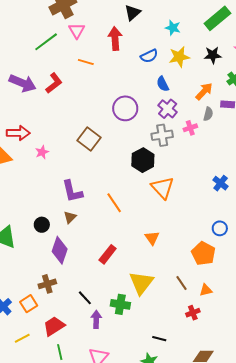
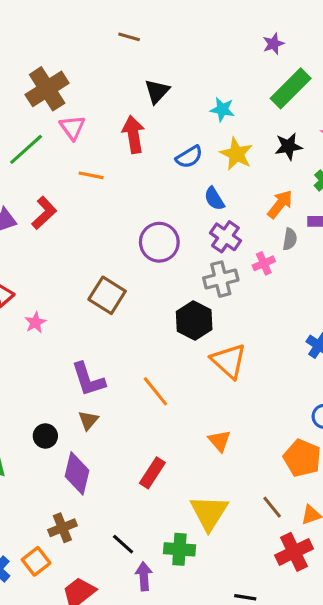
yellow star: (179, 57) -> (236, 154), turned -30
red cross: (193, 313) -> (294, 552), size x1.6

